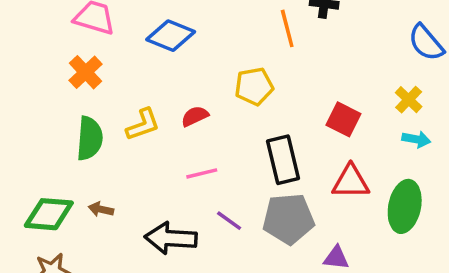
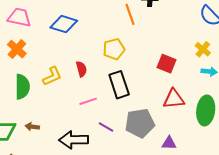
red semicircle: (195, 116) -> (81, 69), turned 105
black rectangle: (283, 160) -> (119, 85), moved

